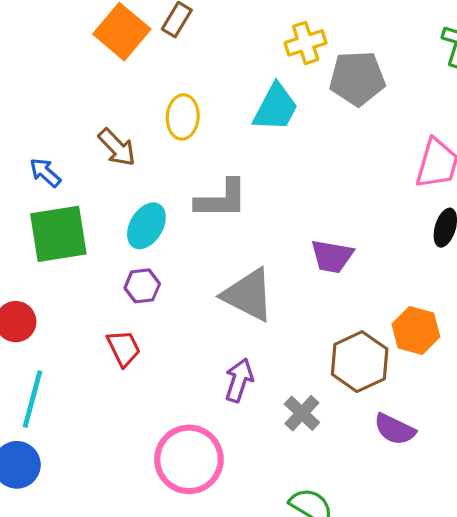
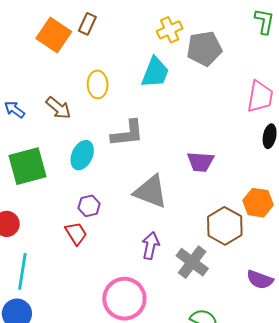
blue arrow: (45, 173) -> (14, 110), moved
purple hexagon: (142, 286) -> (89, 206), moved
gray cross: (302, 413) -> (192, 262), size x1.4
purple semicircle: (395, 429) -> (260, 280), moved

